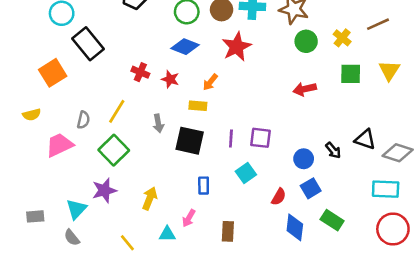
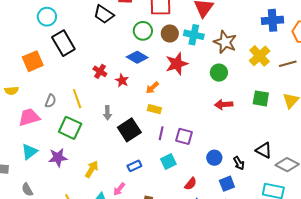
yellow cross: (342, 38) -> (260, 56), moved, size x1.5
green circle: (306, 41) -> (219, 73), moved
yellow rectangle: (198, 106) -> (154, 109), moved
yellow line: (117, 111) -> (77, 99), turned -60
black square: (190, 141) -> (129, 130), turned 35
green square: (114, 150) -> (70, 128), turned -30
black arrow: (333, 150) -> (239, 163), moved
blue rectangle: (204, 186) -> (134, 166), turned 56
blue square: (311, 188) -> (227, 184), moved
cyan triangle: (76, 209) -> (29, 152), moved

